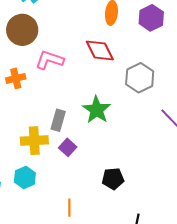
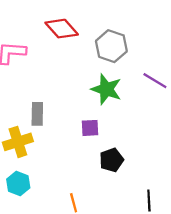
green star: (97, 110) -> (106, 89), moved
purple square: (68, 147) -> (90, 128), moved, turned -30

